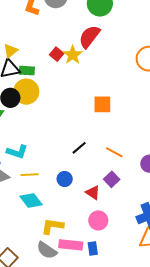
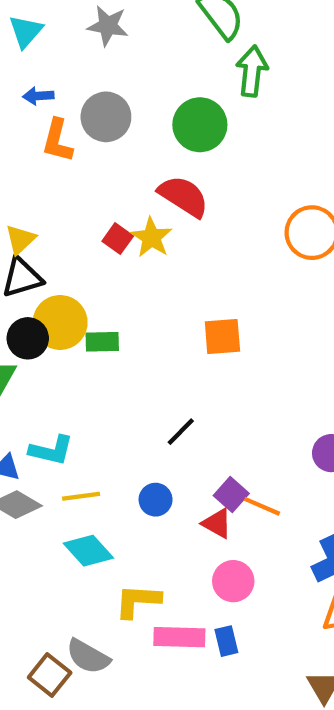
red semicircle: (89, 37) -> (183, 196), turned 90
green rectangle: (27, 71) -> (102, 342), moved
orange line: (114, 152) -> (262, 506), moved
purple square: (112, 179) -> (231, 494), moved
gray semicircle: (47, 250) -> (88, 657), moved

